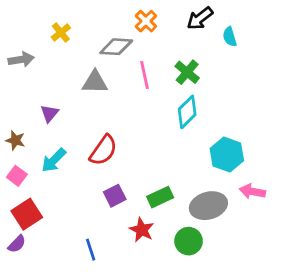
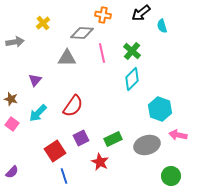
orange cross: (146, 21) -> (103, 15), turned -35
red square: (27, 214) -> (55, 151), moved
green circle: (189, 241) -> (171, 176), moved

